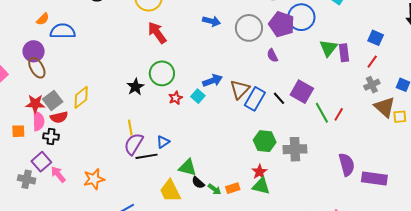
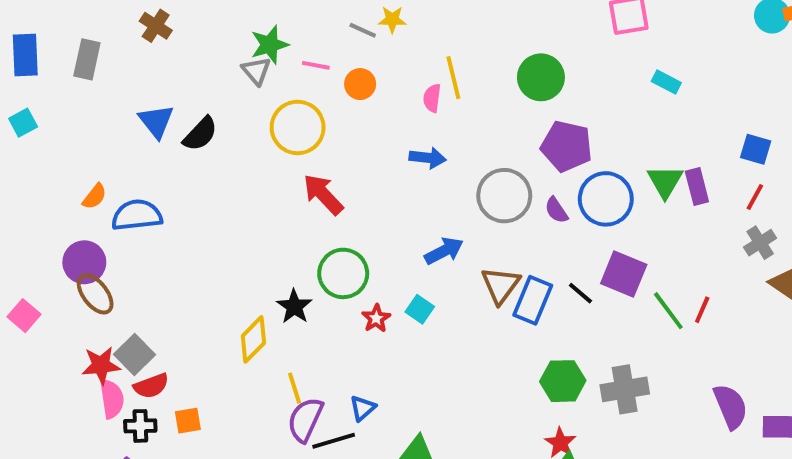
blue circle: (301, 17) -> (606, 199), moved
gray circle: (249, 28) -> (504, 196), moved
blue arrow: (212, 81) -> (444, 251), moved
yellow diamond: (81, 97) -> (253, 339), moved
orange square: (18, 131) -> (188, 421), moved

